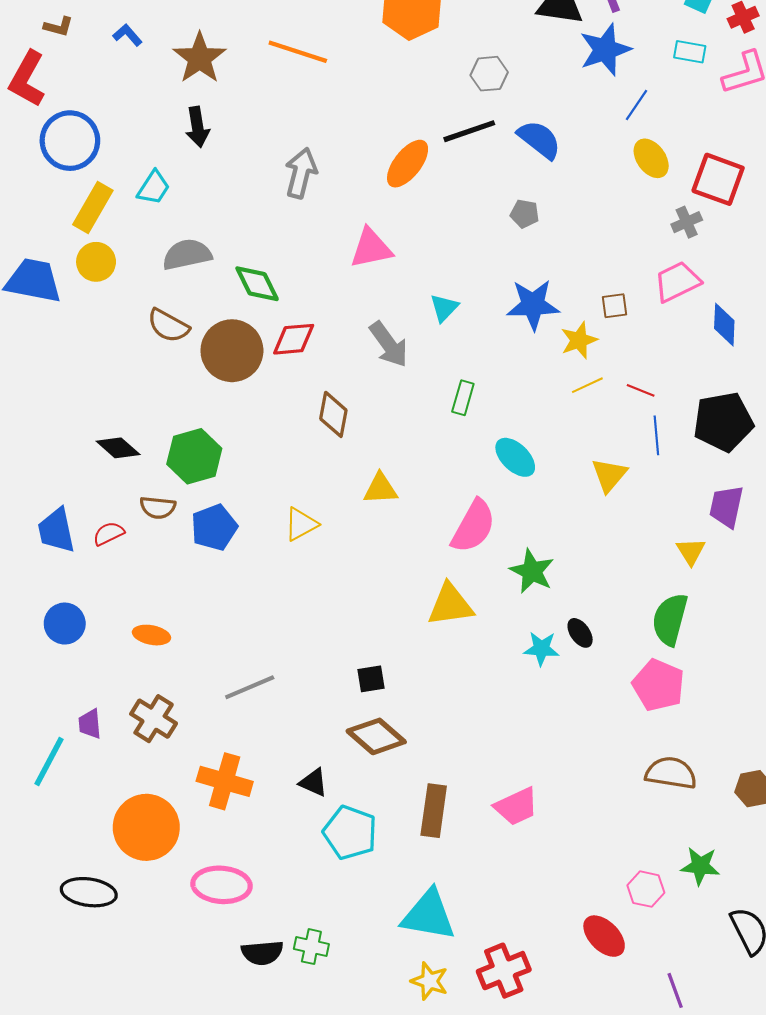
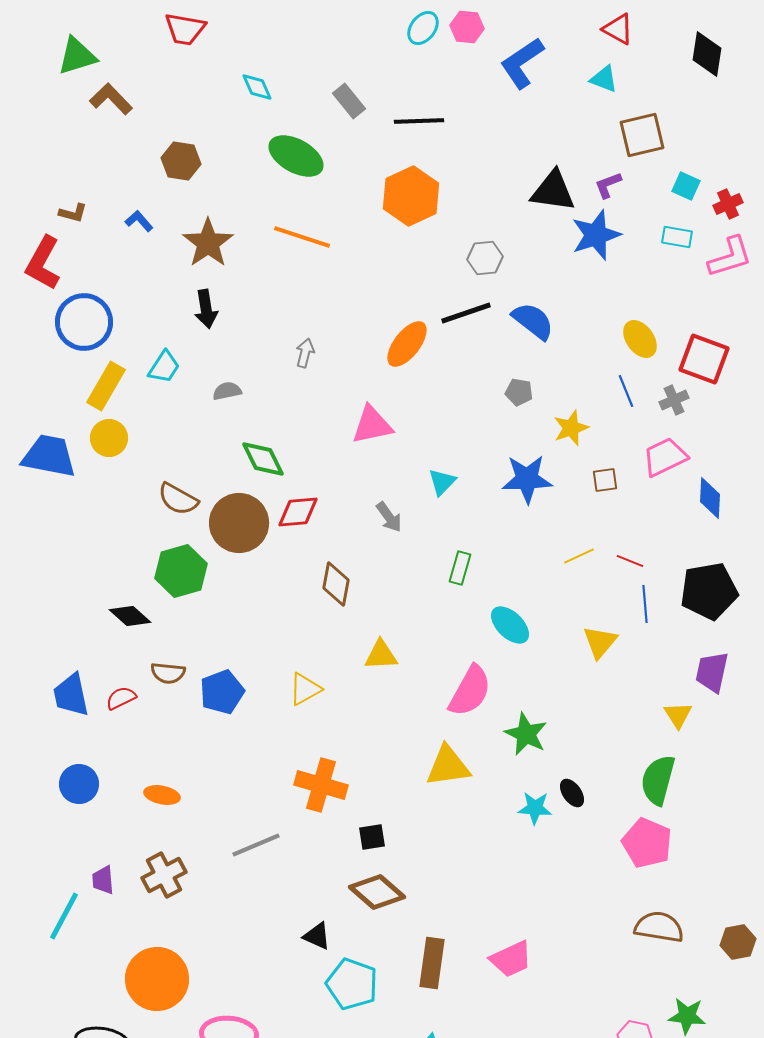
blue line: (636, 105) -> (626, 391), moved, turned -56
gray arrow: (301, 173) -> (305, 353), size x0.6
gray semicircle: (187, 255) -> (227, 391), moved, size x0.6
yellow star: (579, 340) -> (571, 428), moved
gray arrow: (389, 344) -> (389, 517), size x0.7
green hexagon: (194, 456) -> (181, 571), moved
brown cross: (154, 719) -> (164, 875), turned 30
orange cross: (225, 781) -> (321, 785), moved

